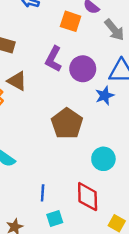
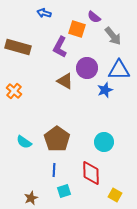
purple L-shape: (54, 59) -> (60, 47), moved
brown triangle: (17, 81) -> (65, 81), moved
brown pentagon: (67, 124) -> (57, 139), moved

